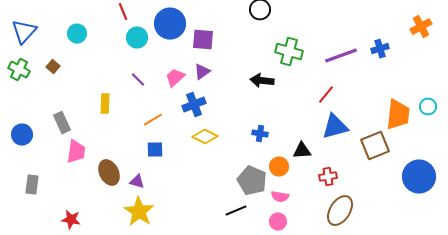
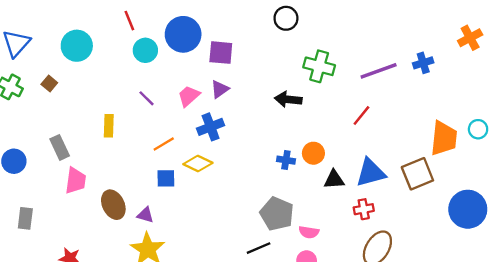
cyan circle: (77, 34) -> (77, 46), size x1.4
blue triangle: (335, 127) -> (371, 173), moved
yellow diamond: (205, 137) -> (198, 163), moved
orange circle: (279, 167) -> (313, 153), moved

